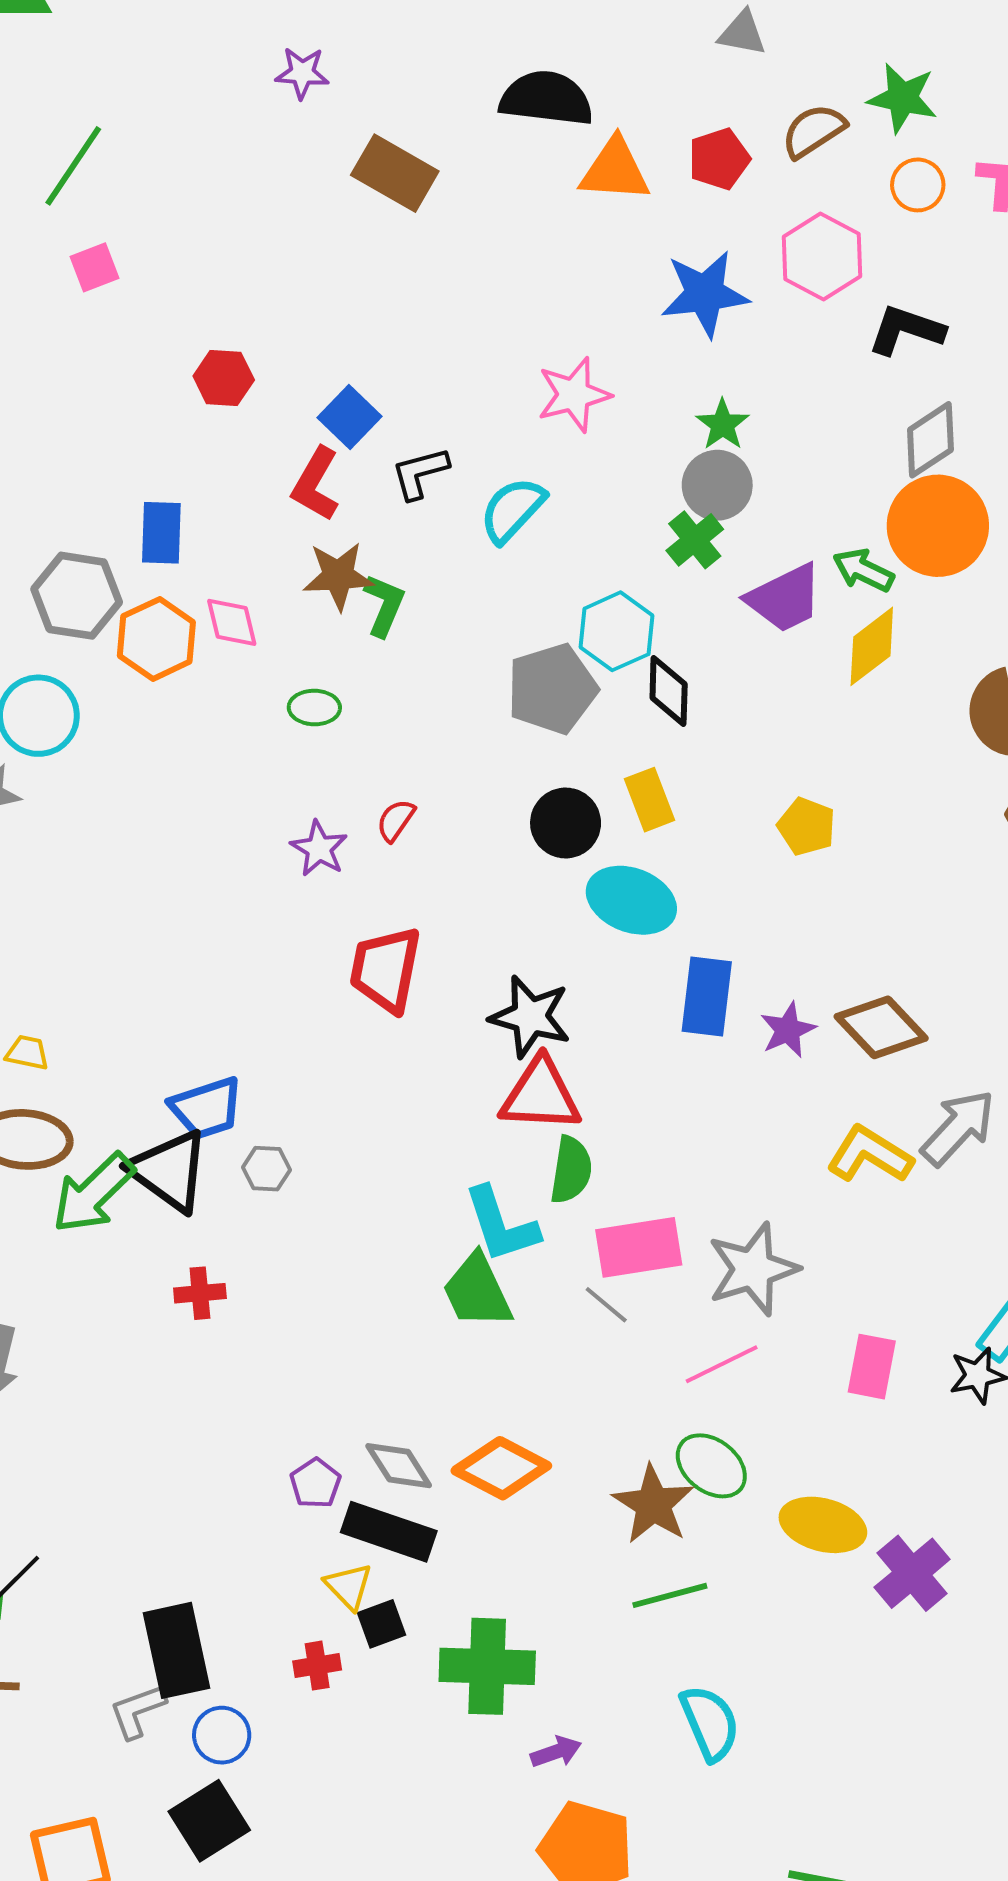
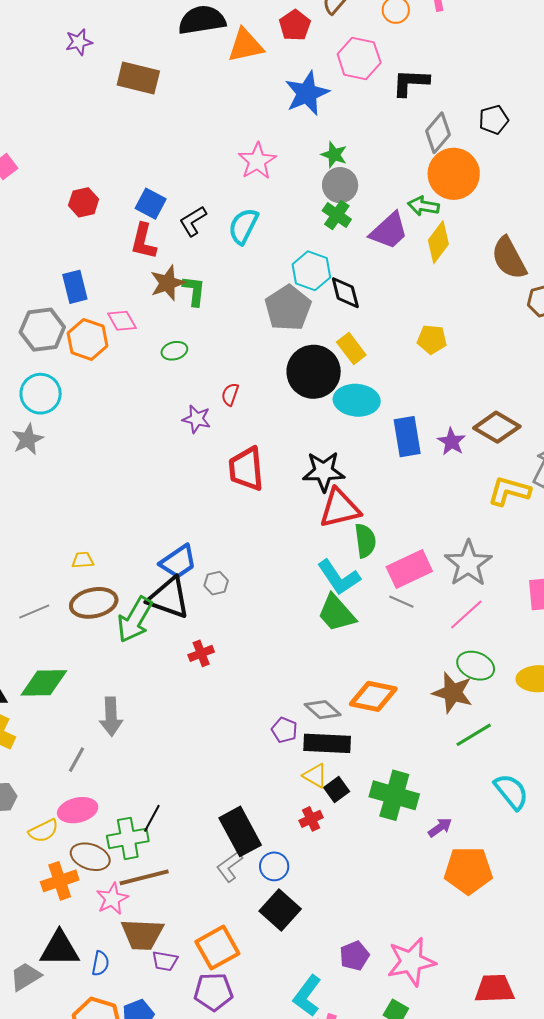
black circle: (566, 823) -> (314, 372), size x1.5
green cross: (487, 1666) -> (394, 795), turned 30

